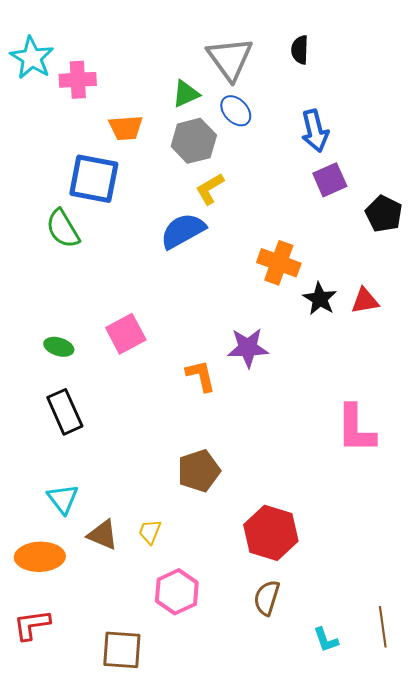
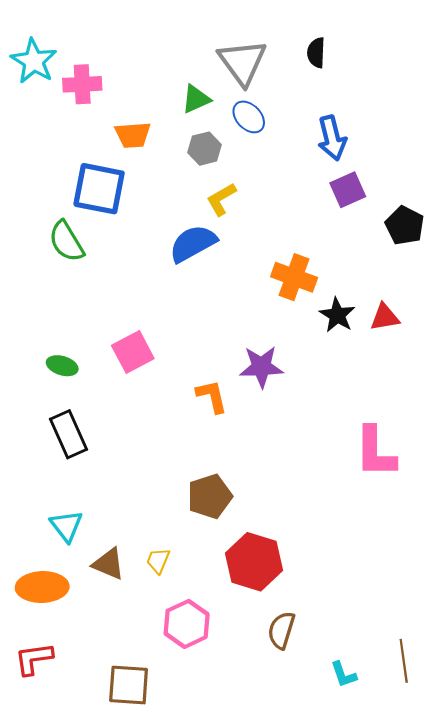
gray hexagon: (194, 141) -> (204, 149), size x0.7
red hexagon: (271, 533) -> (254, 562), moved

